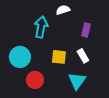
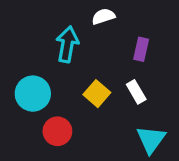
yellow square: (59, 57) -> (97, 94), turned 35
cyan triangle: (77, 81) -> (151, 139), moved

